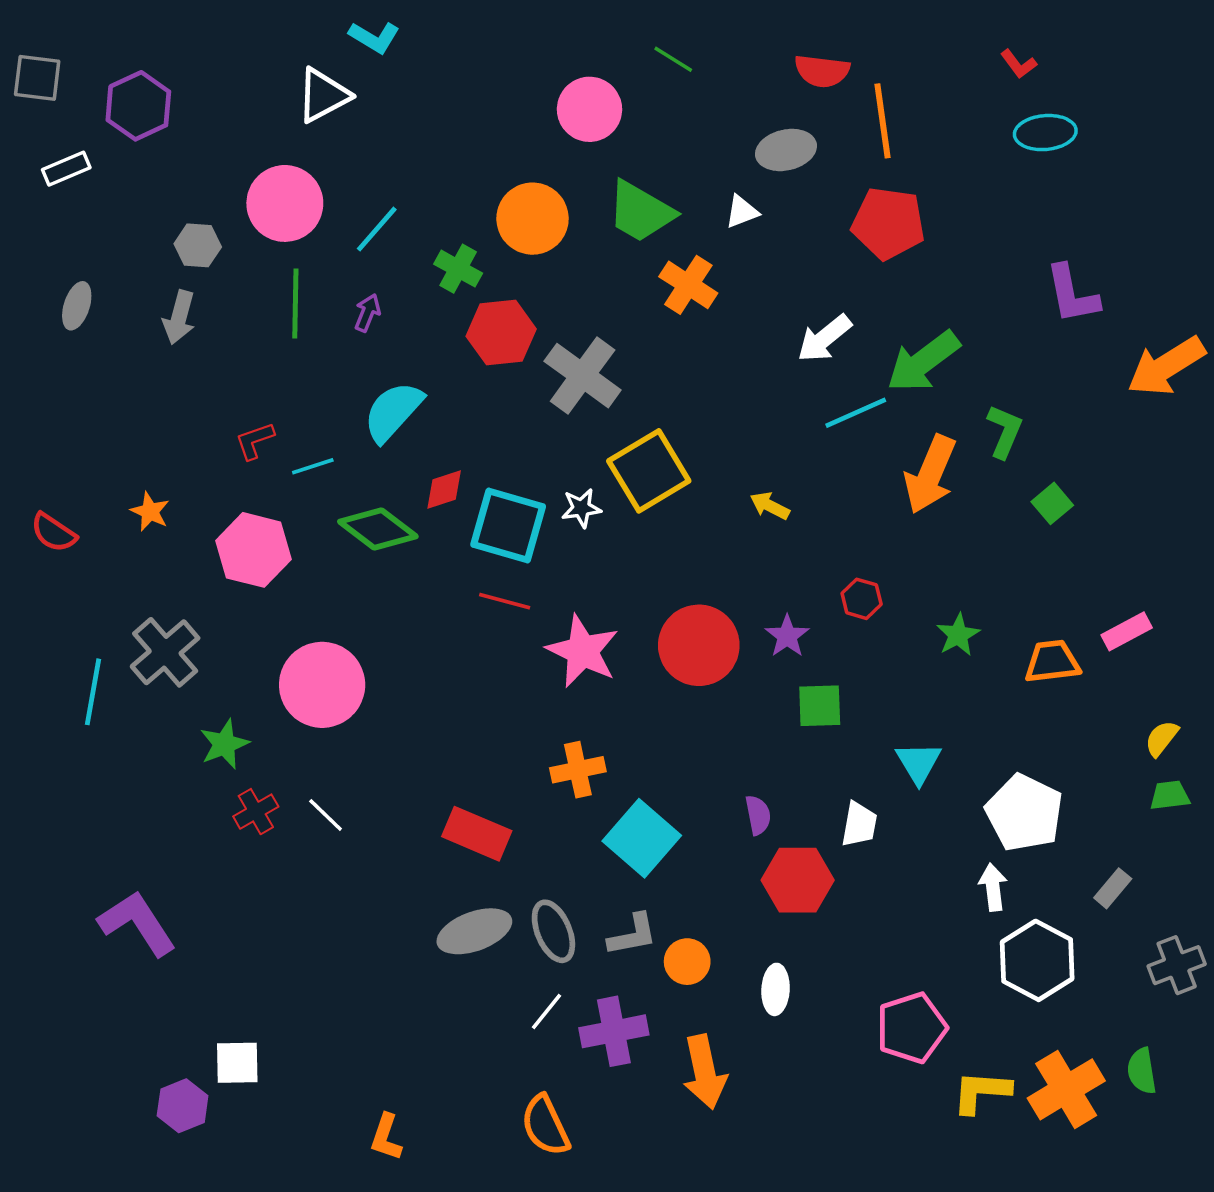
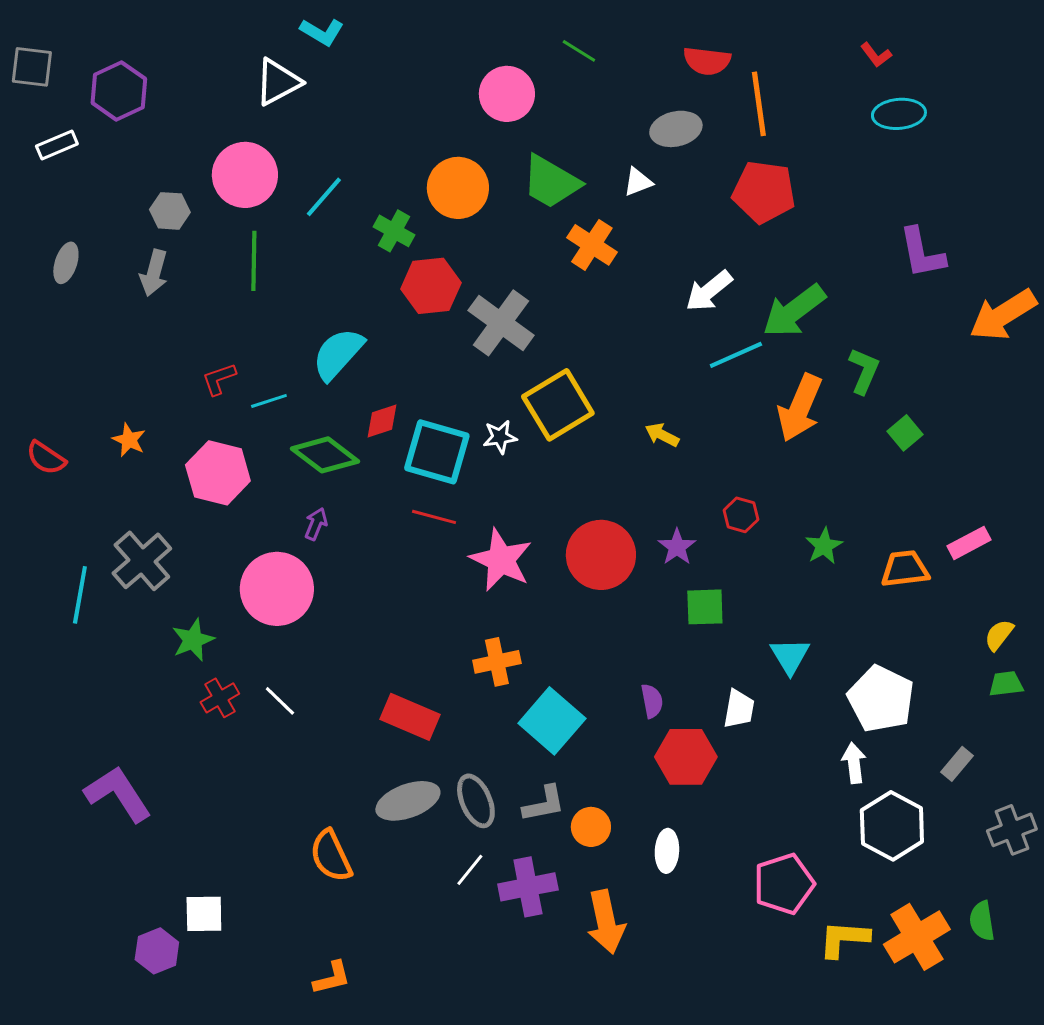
purple arrow: (367, 313) -> (316, 524), moved
orange semicircle: (545, 1125) -> (331, 856), moved
orange L-shape: (386, 1137) -> (332, 978), turned -123

